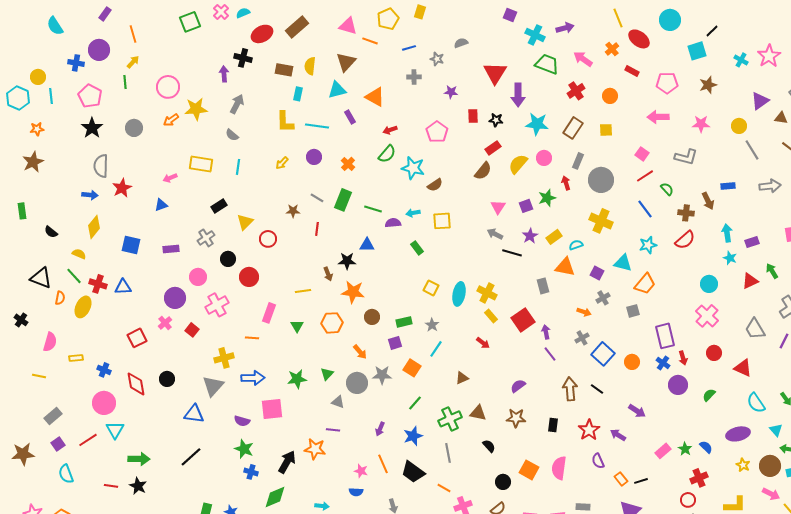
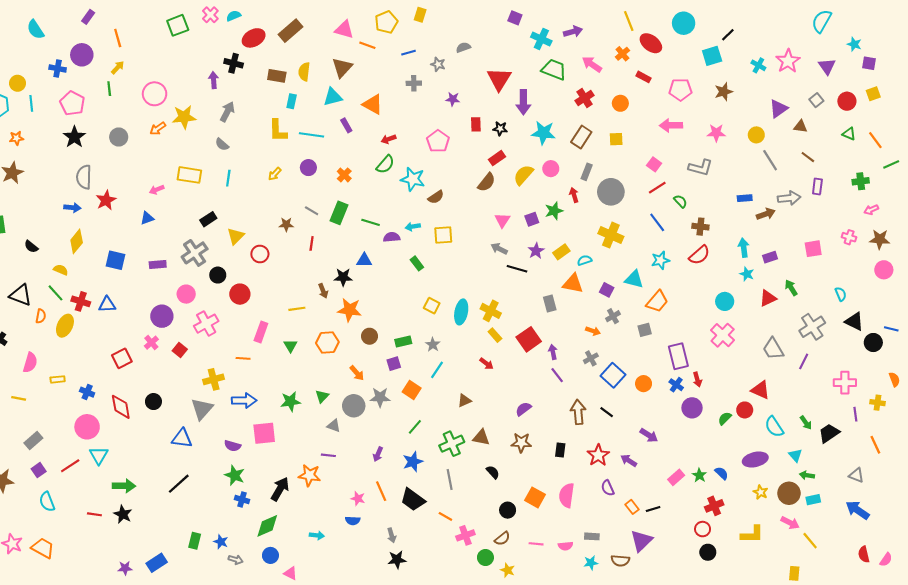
brown arrow: (708, 201) -> (766, 214), moved, turned -84
gray cross: (206, 238) -> (195, 253), size x1.4
red circle: (714, 353) -> (745, 410), moved

